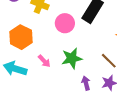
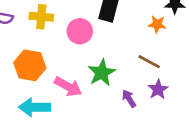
pink arrow: (44, 61) -> (68, 87), size x1.5

